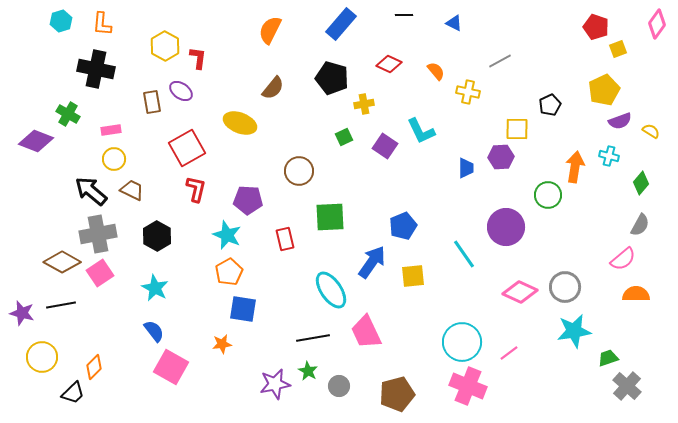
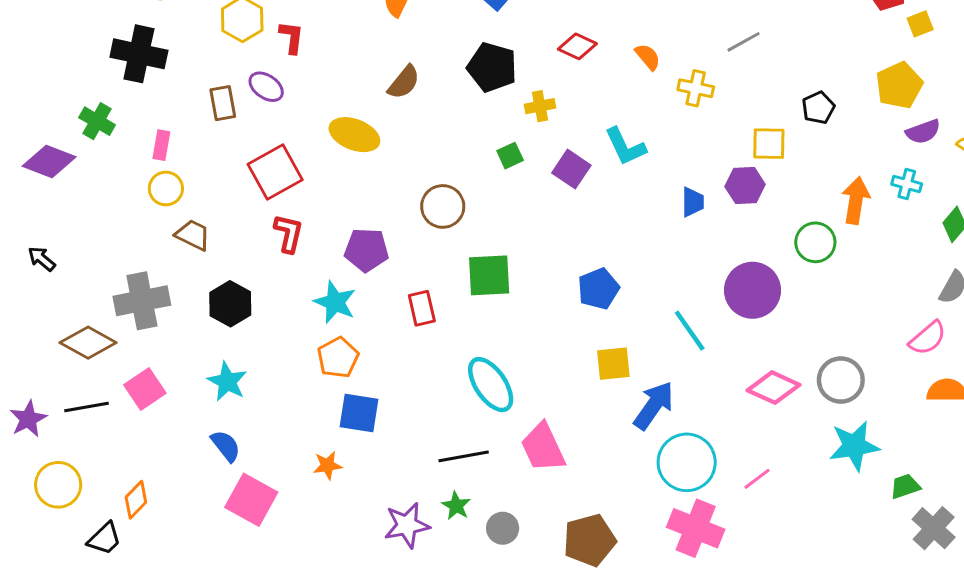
pink rectangle: (111, 130) -> (161, 145), turned -72
black arrow: (91, 191) -> (42, 259), moved, size x0.6
blue arrow: (372, 262) -> (654, 405), moved
pink square: (100, 273) -> (145, 389), moved
purple star: (22, 313) -> (28, 419), turned 30

